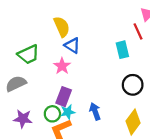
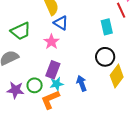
black circle: (133, 85) -> (105, 57), moved
green circle: (52, 114) -> (35, 85), moved
yellow diamond: (133, 122) -> (117, 76), moved

